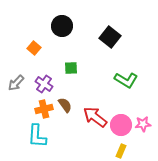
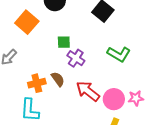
orange square: (34, 48) -> (27, 22), size x1.6
purple cross: (44, 84) -> (76, 58), moved

